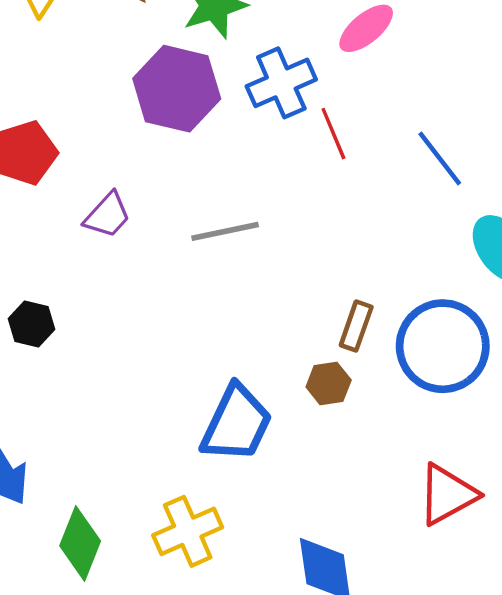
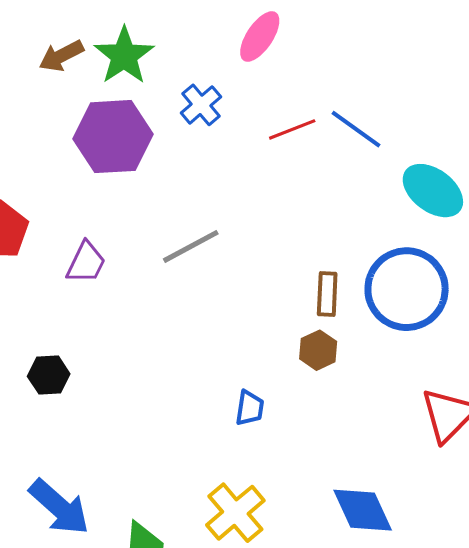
blue cross: (281, 83) -> (201, 105), size x0.7
red line: (333, 134) -> (292, 129), moved, turned -72
blue trapezoid: (236, 424) -> (250, 408), size x0.5

